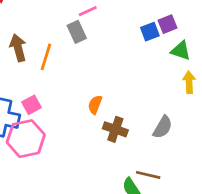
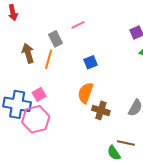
gray rectangle: (77, 32) -> (56, 39), moved
blue square: (150, 32) -> (90, 62), moved
orange semicircle: (95, 105) -> (85, 93), size x1.5

